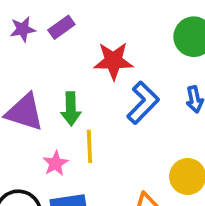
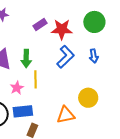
purple rectangle: (61, 27) -> (40, 25), moved
red star: (113, 61) -> (62, 29), moved

